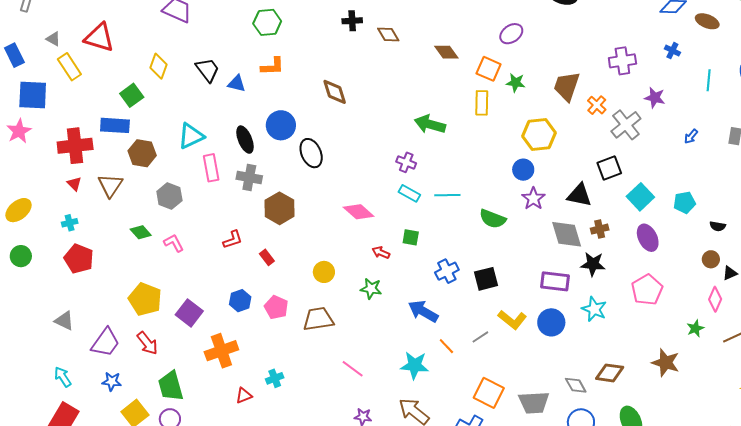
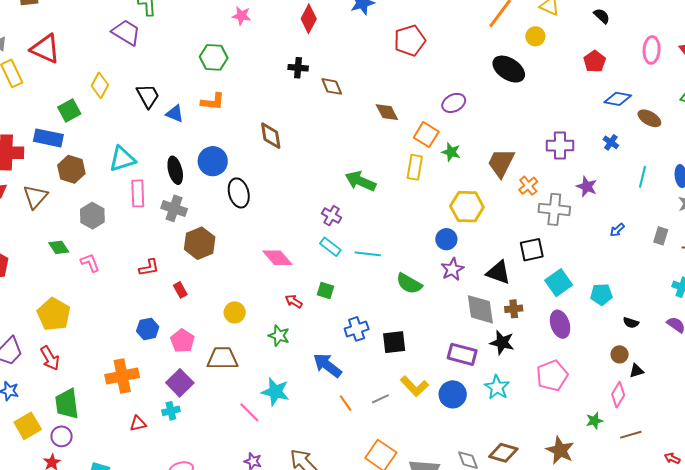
gray cross: (626, 125) -> (554, 209), turned 36
purple square: (189, 313) -> (180, 383), moved
cyan star: (415, 365) -> (275, 392), moved

